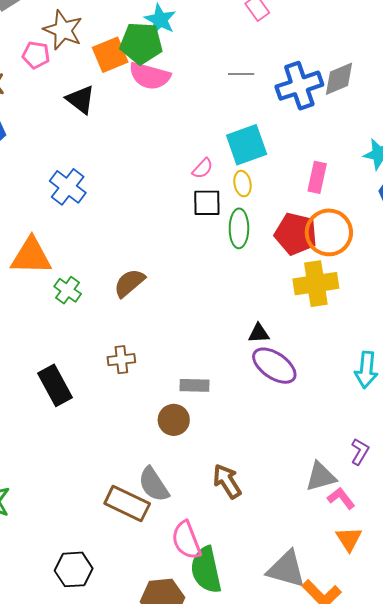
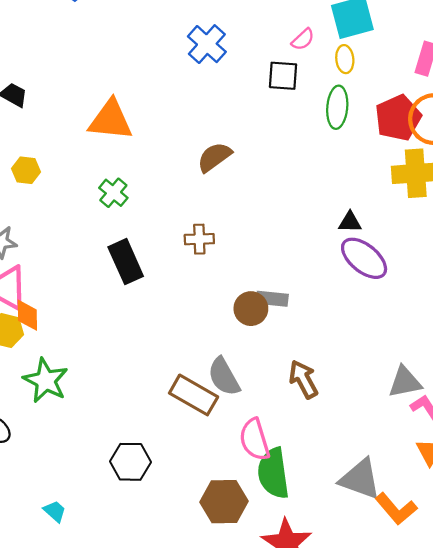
blue cross: (68, 187) -> (207, 44), moved
black square: (207, 203) -> (283, 76), moved
red pentagon: (296, 234) -> (398, 118), turned 30
green cross: (68, 290) -> (113, 193), moved
gray rectangle: (195, 385) -> (272, 299), moved

